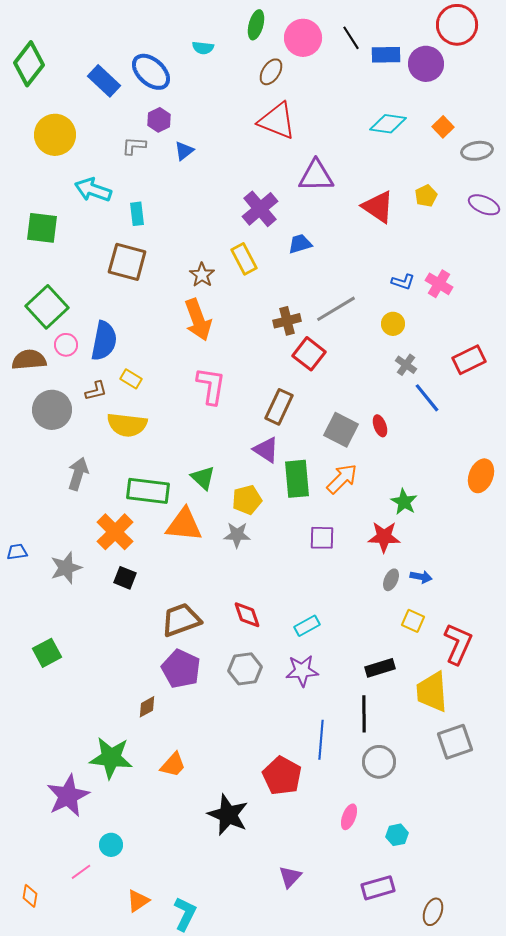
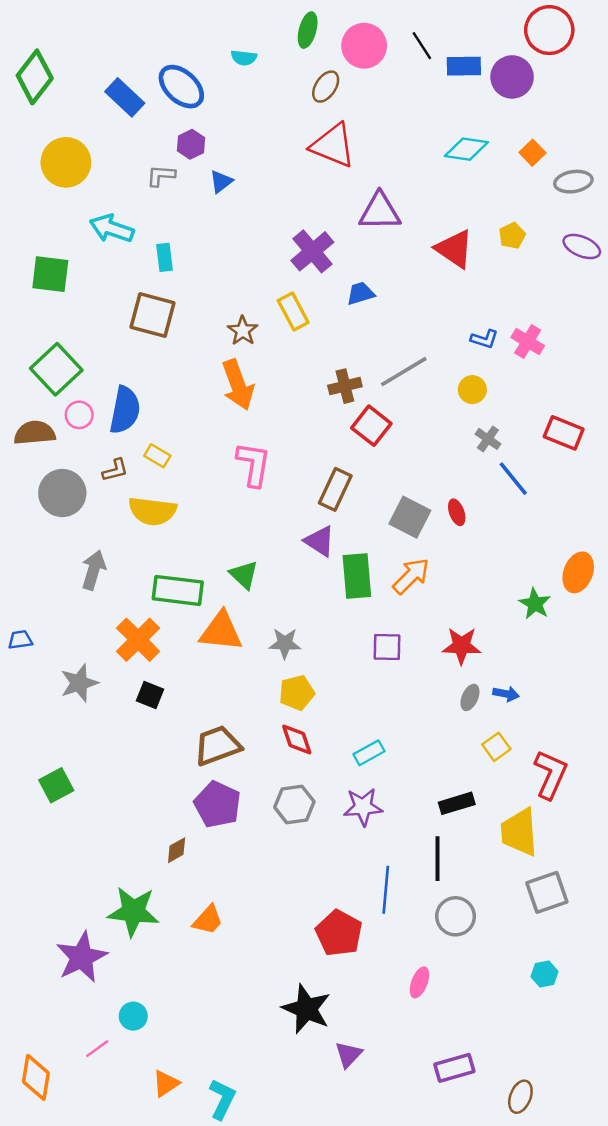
red rectangle: (469, 360) -> (564, 433), turned 48
yellow pentagon: (247, 500) -> (297, 693), moved
green star: (404, 502) -> (535, 604), moved
blue trapezoid: (17, 552) -> (20, 640), moved
yellow square: (413, 621) -> (496, 747), turned 30
black star: (228, 815) -> (306, 1009), moved
cyan hexagon: (397, 835) -> (544, 974), moved
orange diamond: (30, 896) -> (36, 1077), size x1.6

